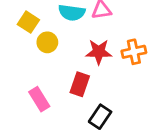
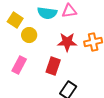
pink rectangle: (39, 99) -> (19, 65), moved, turned 60

